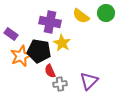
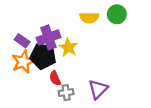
yellow semicircle: (81, 16) -> (89, 18), turned -36
purple cross: (50, 22) -> (48, 37), moved, turned -30
purple rectangle: (11, 34) -> (22, 41), moved

